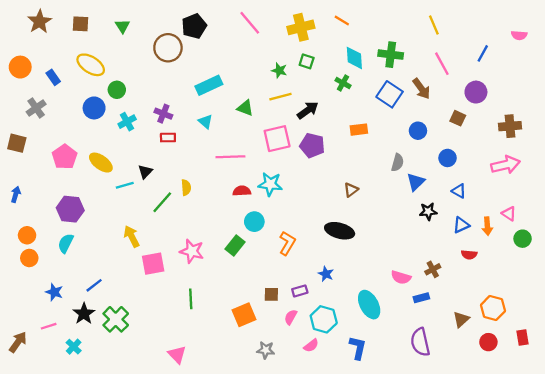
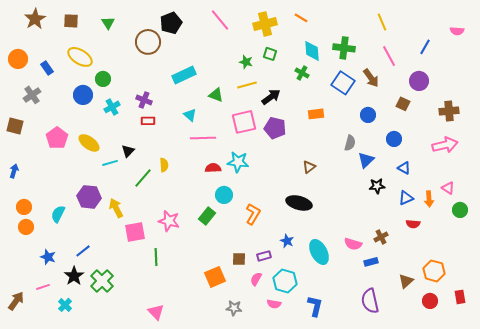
cyan triangle: (205, 122) -> (190, 115), moved
purple hexagon: (70, 209) -> (89, 197), moved
green line: (191, 299) -> (156, 257), moved
cyan ellipse: (369, 305) -> (319, 252), moved
pink semicircle: (311, 345) -> (274, 304), turned 48

